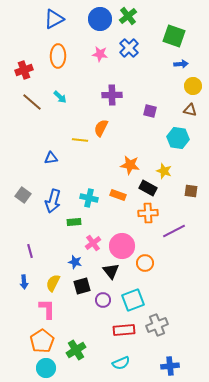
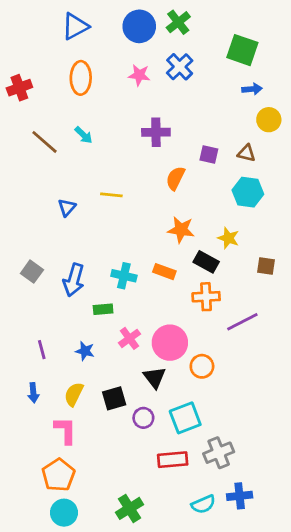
red cross: (24, 70) -> (19, 88), moved
brown triangle: (190, 110) -> (247, 153), moved
orange semicircle: (101, 128) -> (175, 178), moved
blue triangle: (51, 158) -> (67, 207), moved, turned -40
blue star: (75, 262) -> (85, 351), moved
green cross: (76, 350) -> (129, 508), moved
cyan semicircle: (121, 363) -> (203, 504), moved
blue cross: (170, 366) -> (240, 496), moved

